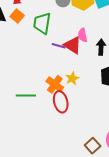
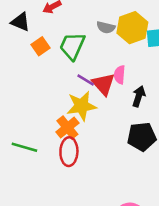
orange square: (17, 16) -> (40, 46), moved
yellow star: (72, 78) -> (81, 106), moved, size x1.6
green line: (26, 96) -> (24, 147), moved

